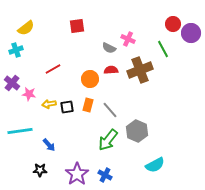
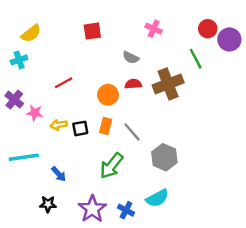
pink cross: (128, 39) -> (154, 29), moved
green arrow: (108, 140) -> (112, 166), moved
cyan semicircle: (155, 165) -> (157, 198), moved

